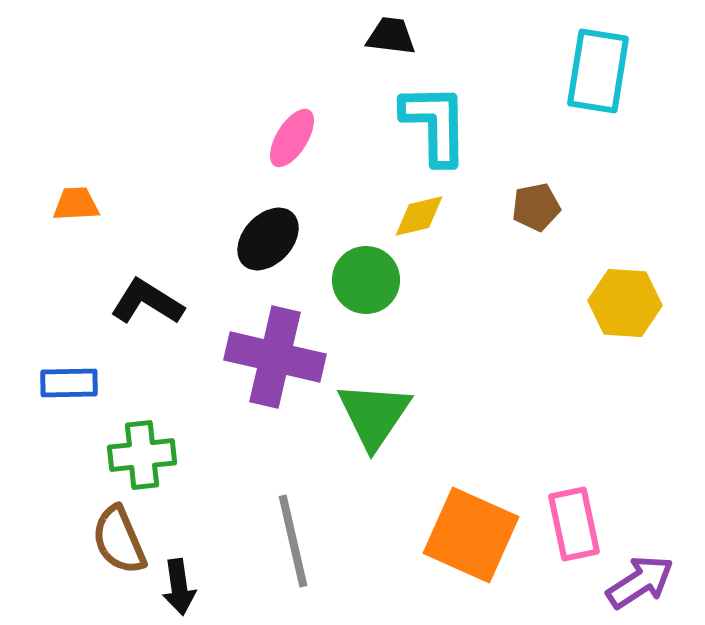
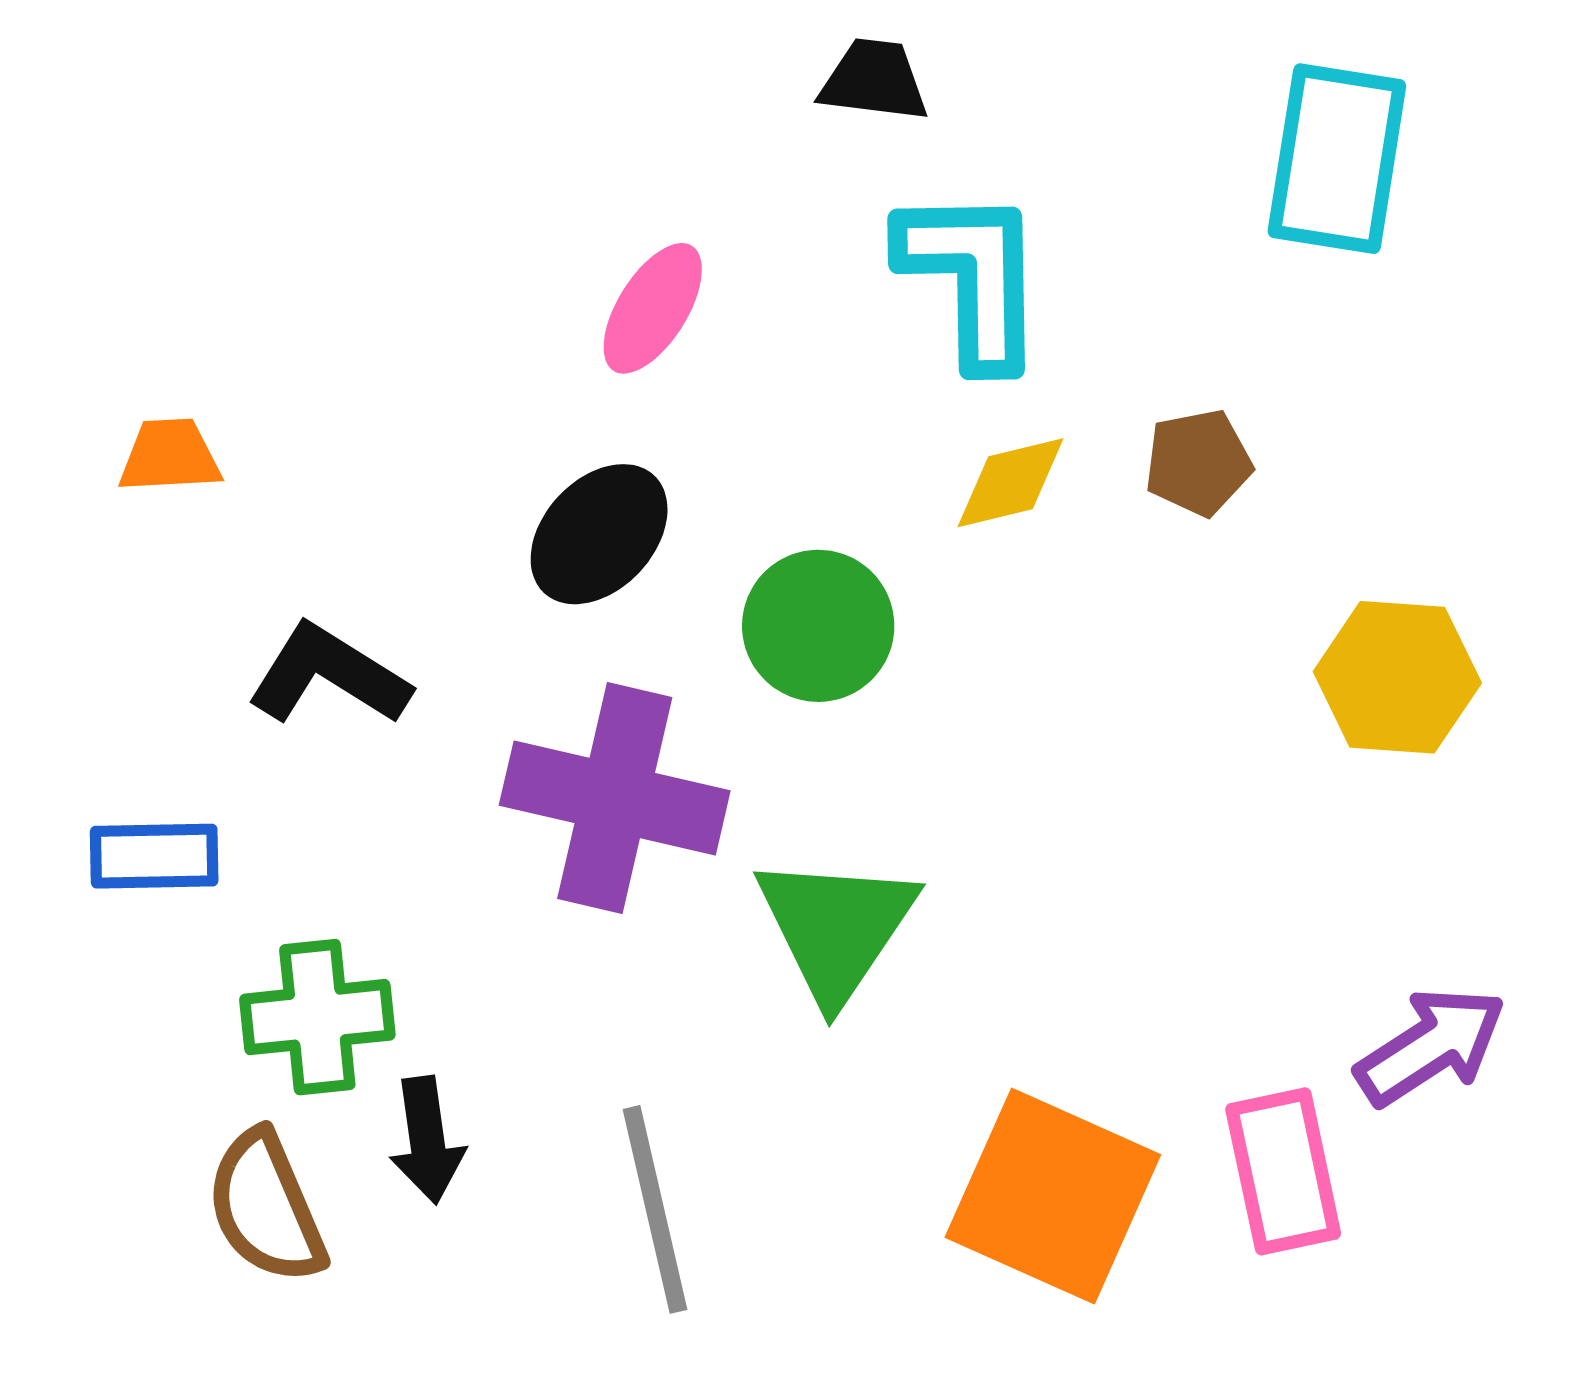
yellow diamond: (419, 216) -> (1010, 483), moved
purple arrow: (640, 582) -> (1431, 1046), moved
black arrow: (179, 587) -> (427, 1140), moved

